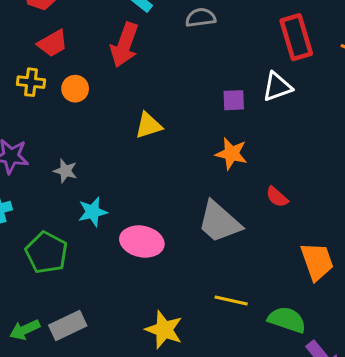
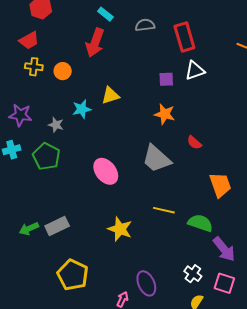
red rectangle: (296, 37) -> (184, 37), moved
red trapezoid: (53, 43) -> (29, 40), moved
cyan star: (93, 212) -> (82, 109), moved
pink ellipse: (142, 242) -> (106, 171), turned 40
green pentagon: (47, 253) -> (46, 156), moved

